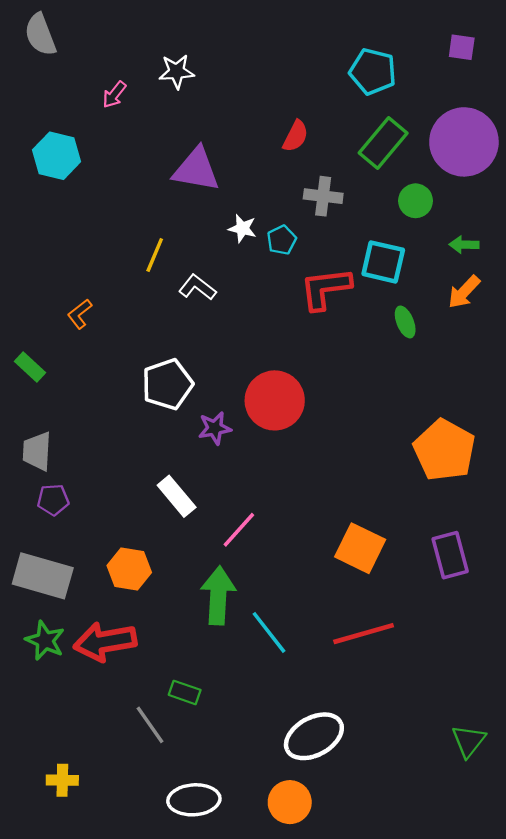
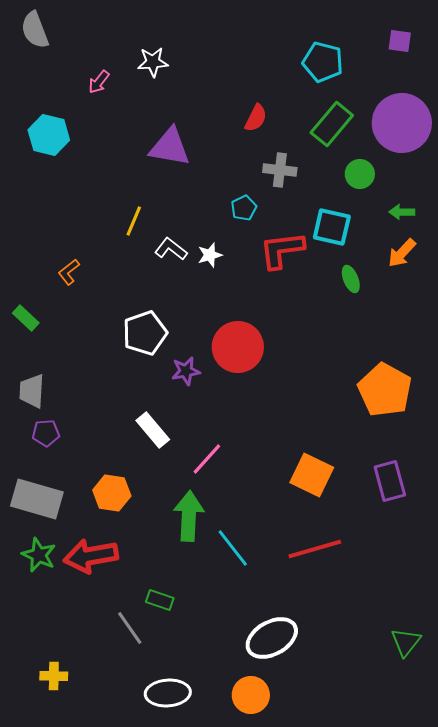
white star: (242, 228) -> (210, 255), moved, turned -30

